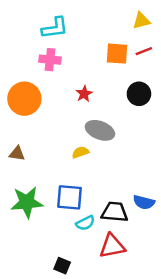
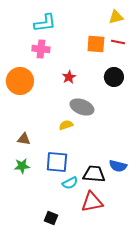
red line: (144, 51) -> (118, 42), turned 32
brown triangle: (17, 154) -> (24, 139), moved
green star: (27, 202) -> (22, 166), size x0.6

